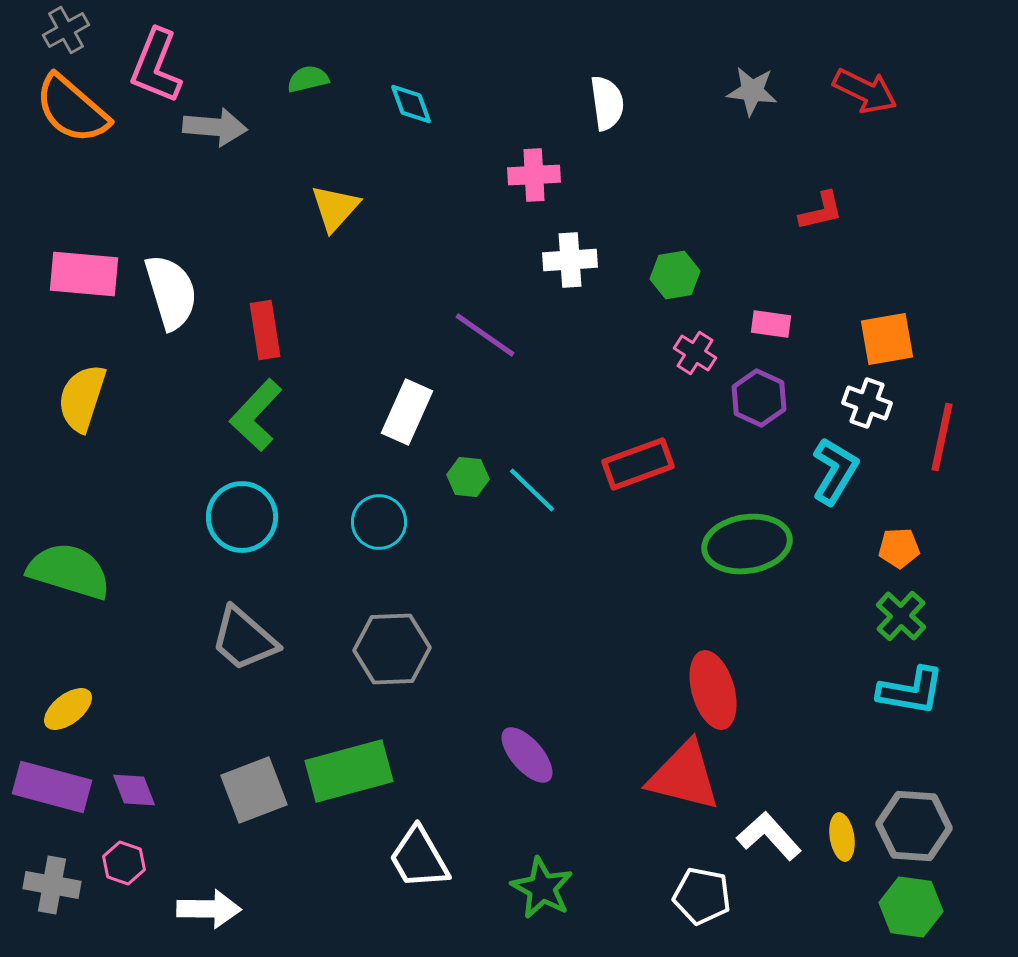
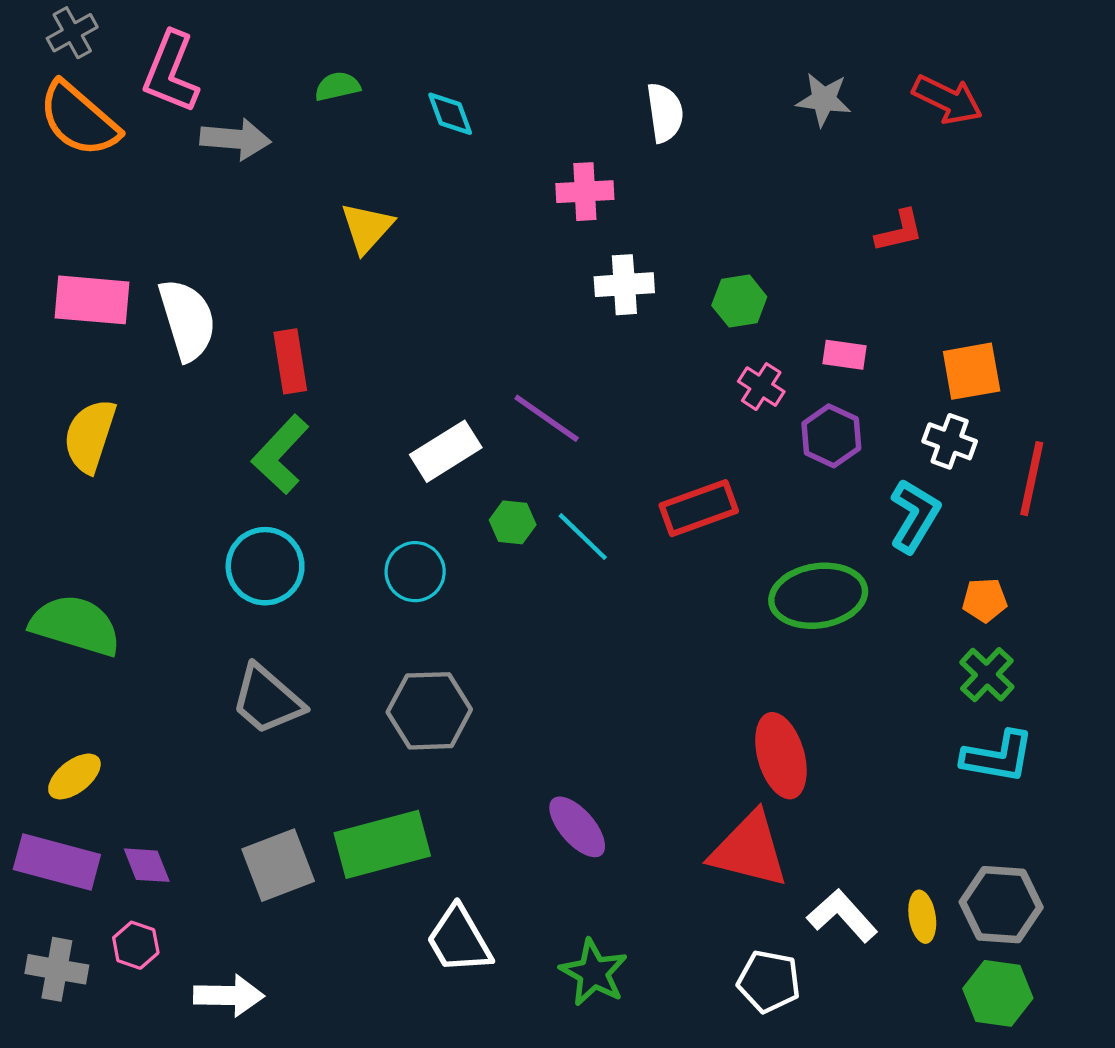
purple line: (485, 335) -> (547, 418), moved
white rectangle: (407, 412) -> (446, 451), turned 34

